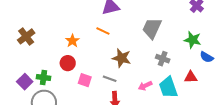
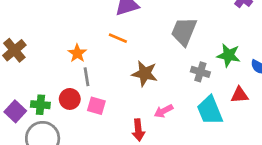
green star: (193, 40) -> (229, 55), moved
red circle: (68, 63) -> (70, 99), moved
gray line: (110, 79) -> (87, 77), moved, turned 64
pink arrow: (145, 86) -> (164, 111), moved

